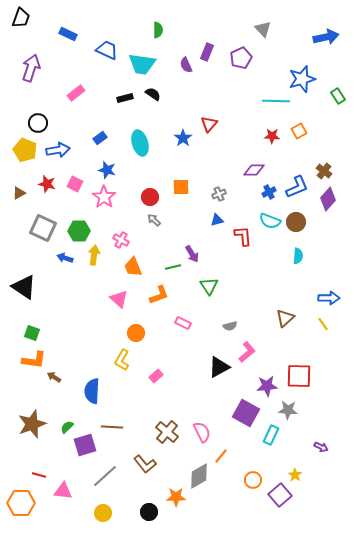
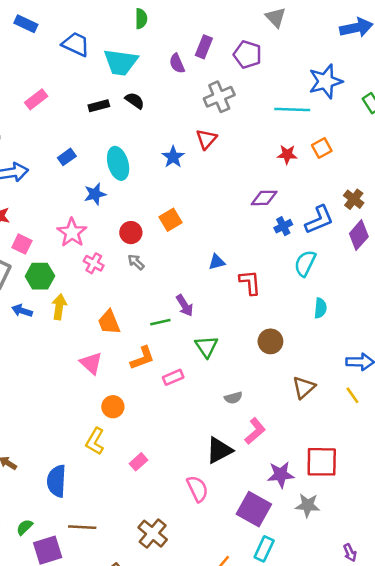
purple pentagon: (241, 58) -> (247, 55), turned -30
blue star: (107, 170) -> (95, 194), moved, turned -30
pink square: (75, 184) -> (22, 244), moved
orange square: (181, 187) -> (171, 220), turned -30
gray cross: (219, 194) -> (219, 97), moved, size x1.6
cyan semicircle: (270, 221) -> (305, 263), moved, turned 95
brown circle: (296, 222) -> (270, 341), moved
pink cross: (121, 240) -> (94, 263), moved
pink rectangle: (183, 323) -> (173, 377), moved, turned -49
pink semicircle: (202, 432) -> (197, 489), moved
cyan rectangle: (271, 435) -> (264, 549), moved
purple arrow: (321, 447) -> (350, 553), turned 40

